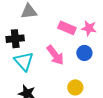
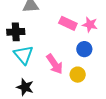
pink arrow: (55, 55) -> (55, 64), moved
yellow circle: (75, 87) -> (78, 75), moved

